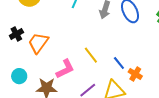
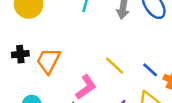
black cross: (16, 34) -> (20, 54), turned 32

